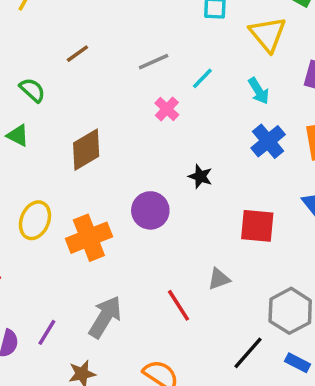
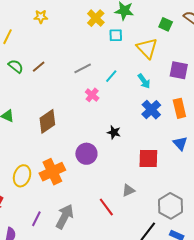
green semicircle: (32, 90) -> (16, 66), moved
yellow ellipse: (35, 220) -> (22, 176), moved
purple line: (47, 332) -> (36, 219), moved

